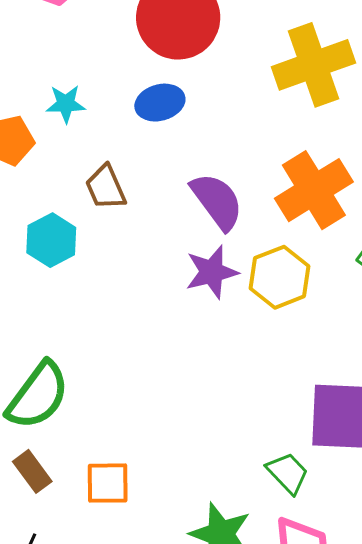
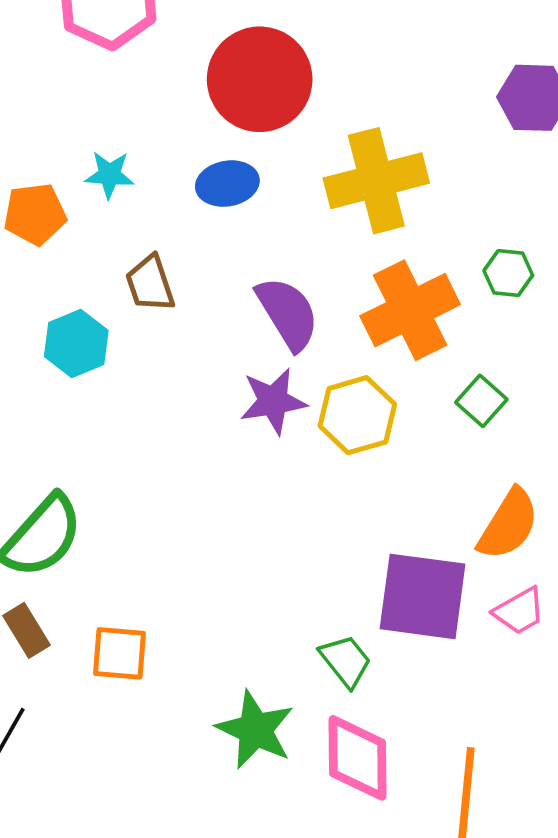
yellow cross: (314, 65) -> (376, 181), moved

